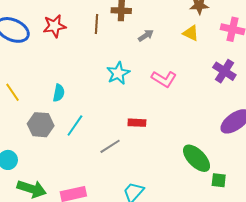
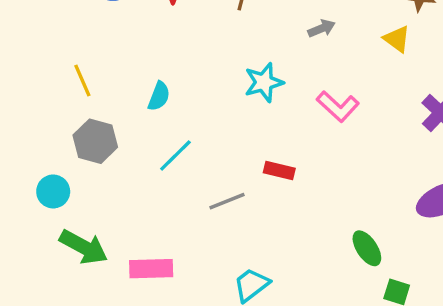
gray hexagon: (41, 125) -> (95, 141), moved
green ellipse: (197, 158) -> (367, 248), size x0.7

